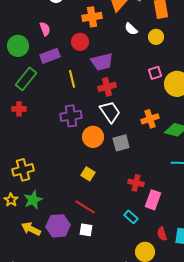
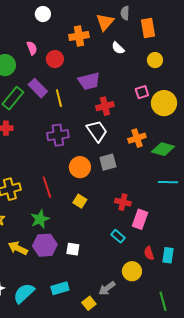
yellow circle: (156, 37) -> (155, 60), moved
red circle: (80, 42) -> (55, 59), moved
purple rectangle: (50, 56) -> (38, 88), moved, turned 66
red cross: (107, 87) -> (105, 106), moved
orange circle: (93, 137) -> (80, 167), moved
yellow square: (88, 174) -> (80, 201), moved
green star: (33, 200) -> (40, 219), moved
red line: (85, 207) -> (47, 187), moved, turned 40

